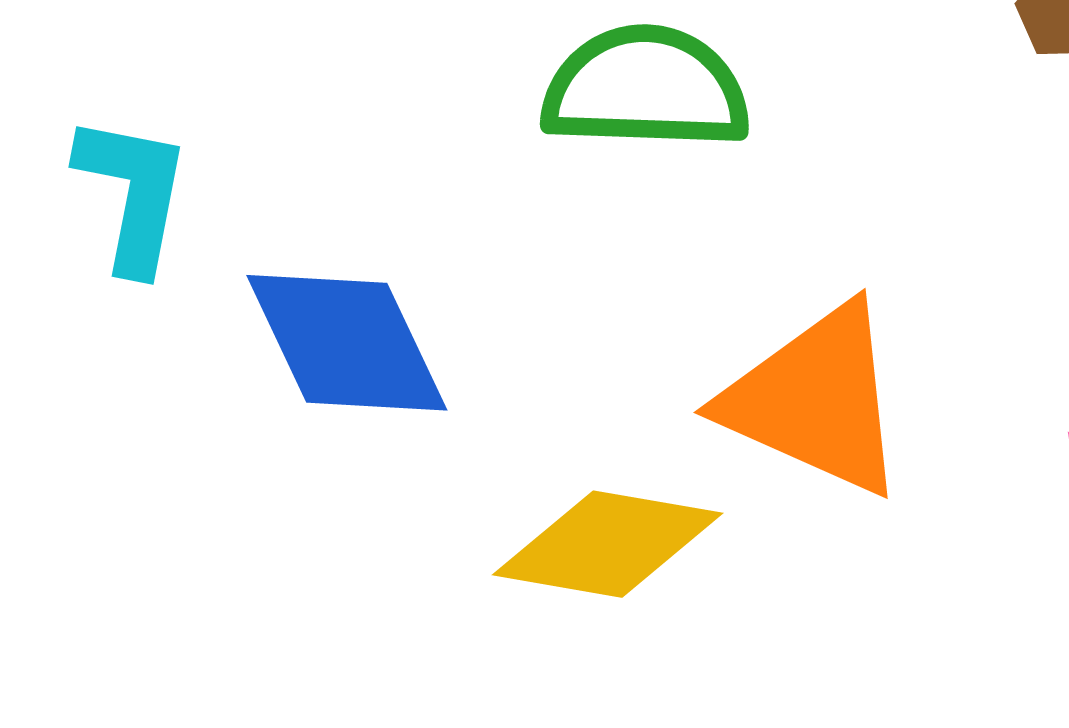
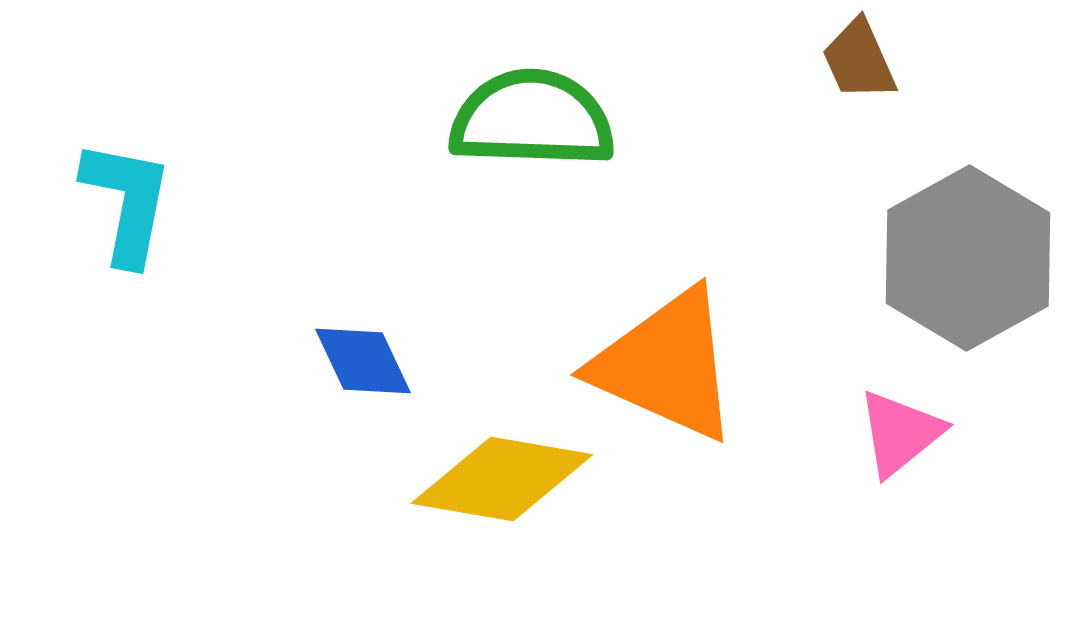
blue diamond: (347, 343) -> (363, 361), moved, size x0.6

